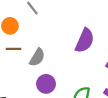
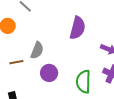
brown line: (13, 49) -> (16, 62), moved

